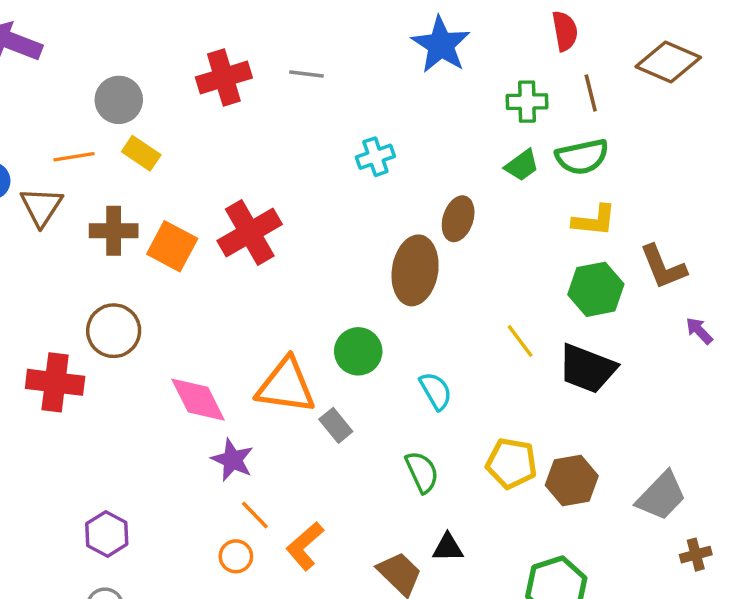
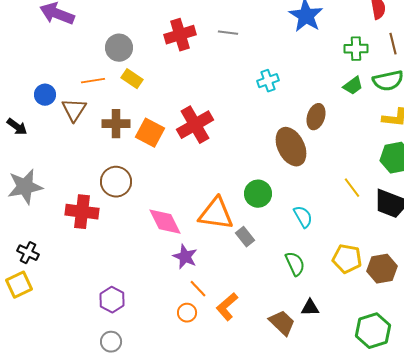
brown ellipse: (415, 270) -> (291, 147), turned -36

